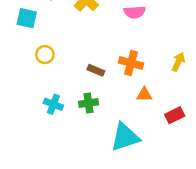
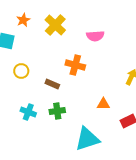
orange cross: (131, 63) -> (75, 65), moved
brown rectangle: (96, 70) -> (52, 84), moved

